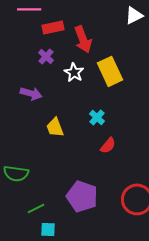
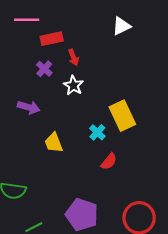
white triangle: (134, 15) -> (121, 26), moved
red arrow: (83, 39) -> (73, 57), moved, size x0.6
yellow rectangle: (110, 71) -> (122, 116), moved

